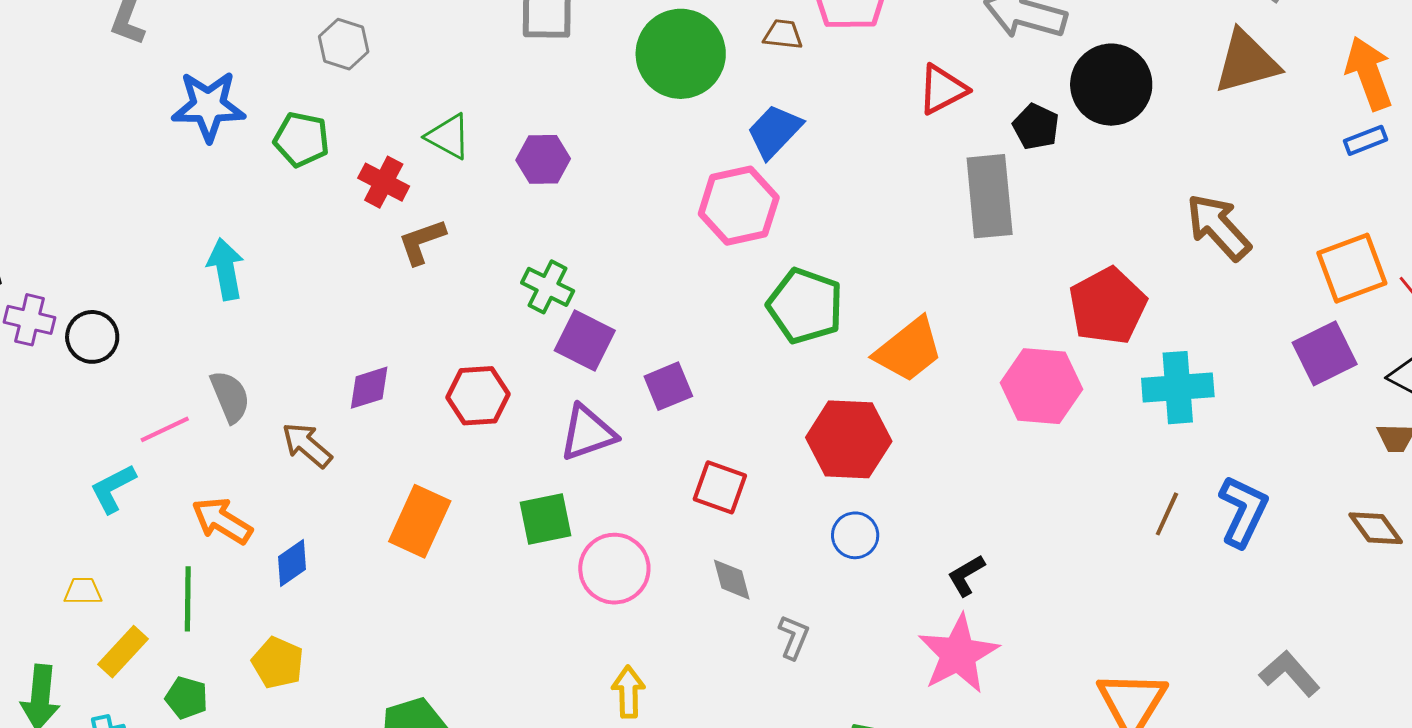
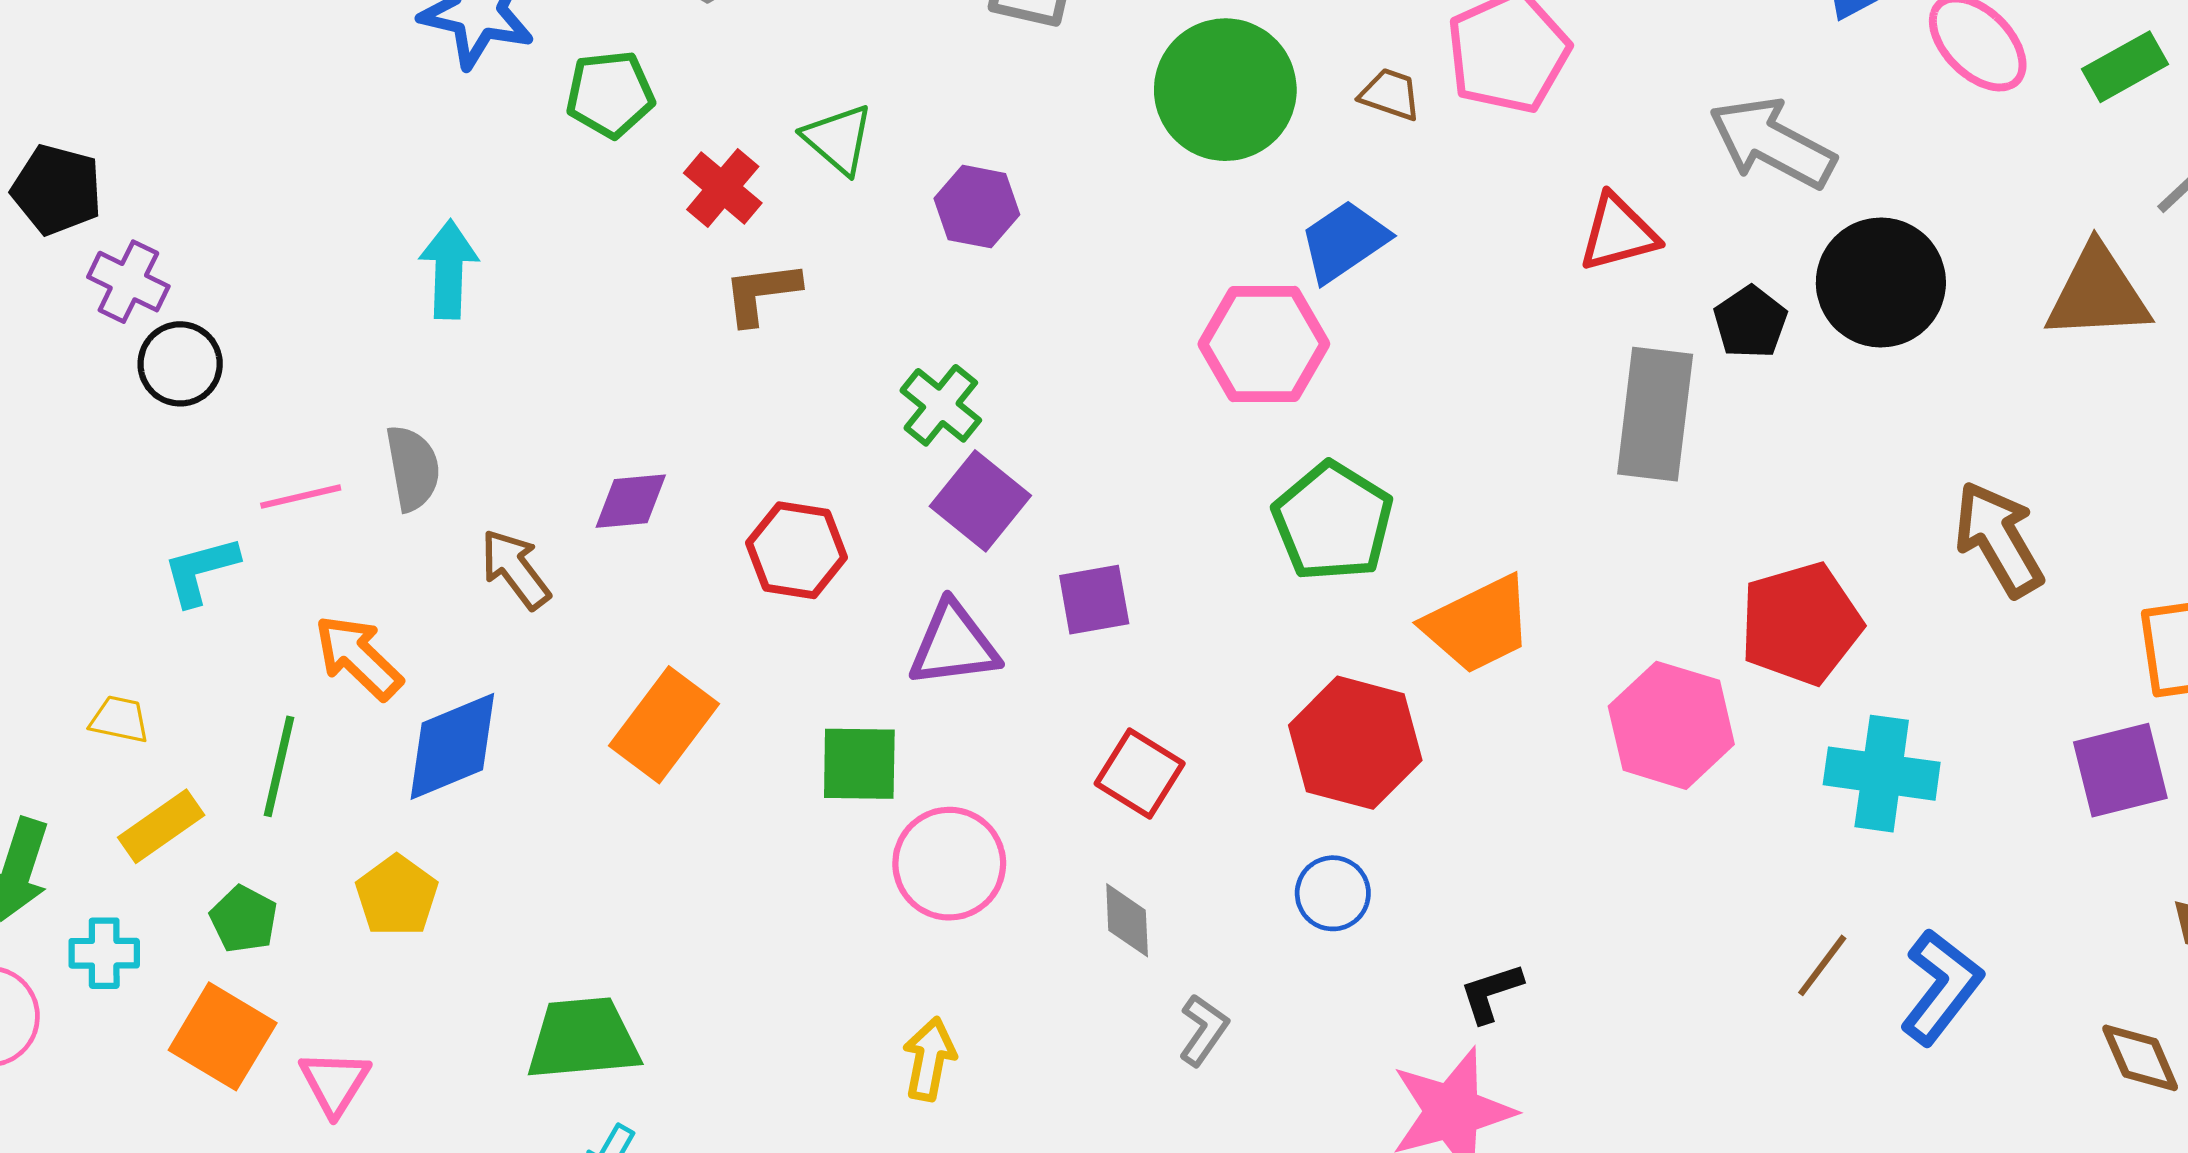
green pentagon: (302, 139) -> (610, 94), turned -30
black circle: (92, 337) -> (180, 364), moved
blue diamond: (292, 563) -> (452, 746), size x1.6

